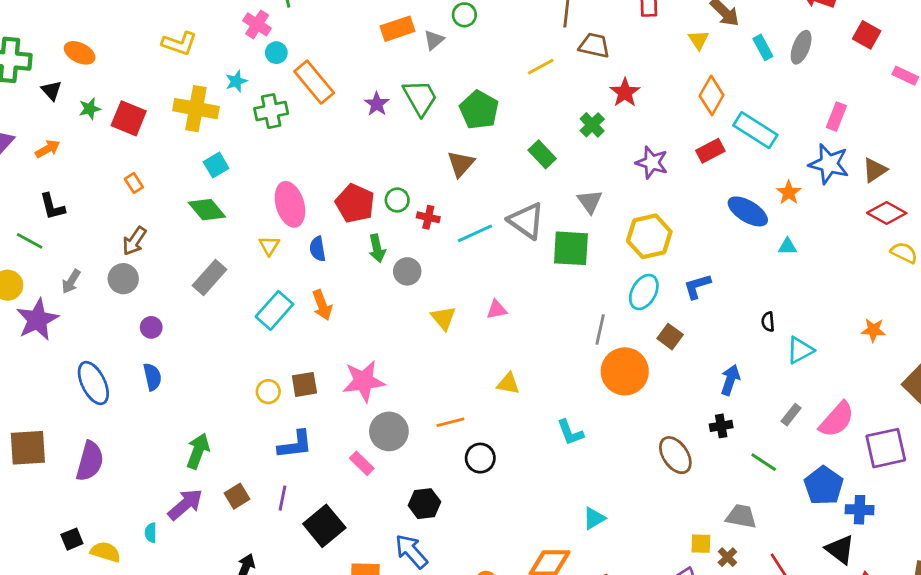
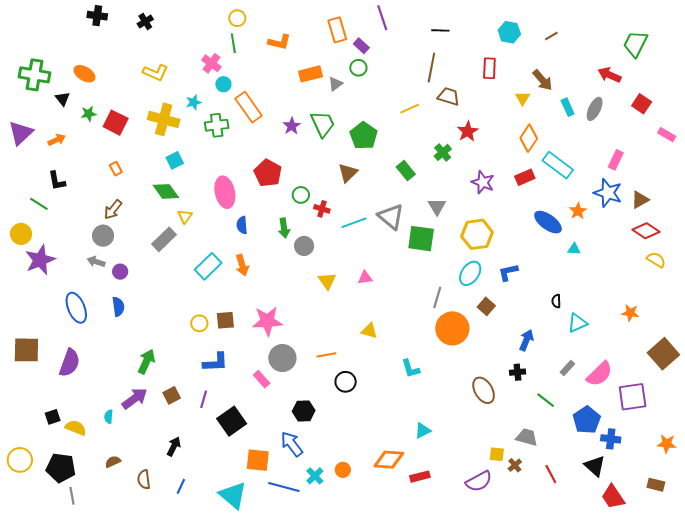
red pentagon: (355, 203) -> (268, 173), moved
yellow triangle: (269, 246) -> (185, 216), moved
gray arrow: (71, 281) -> (96, 262), moved, turned 72

